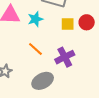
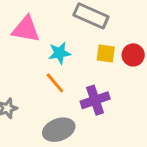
cyan star: (35, 19) -> (60, 53), moved

